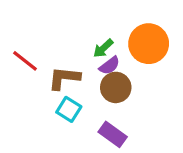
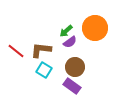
red line: (25, 61) -> (16, 51), moved
brown circle: (116, 87) -> (75, 67), moved

